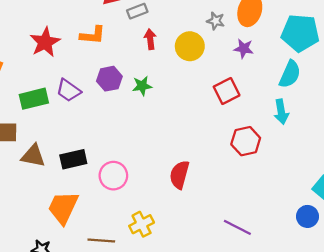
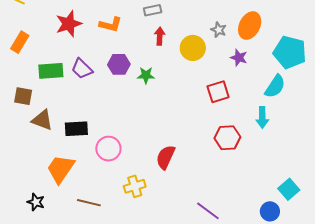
yellow cross: (142, 224) -> (135, 186), moved

